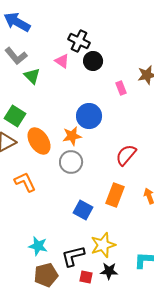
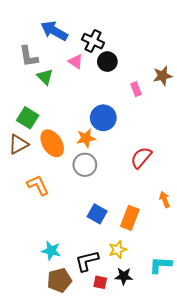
blue arrow: (17, 22) -> (54, 31), moved
gray L-shape: (16, 56) -> (29, 56), turned 30
orange rectangle: (115, 195) -> (130, 218), moved
yellow star: (103, 245) -> (118, 250), size x0.7

